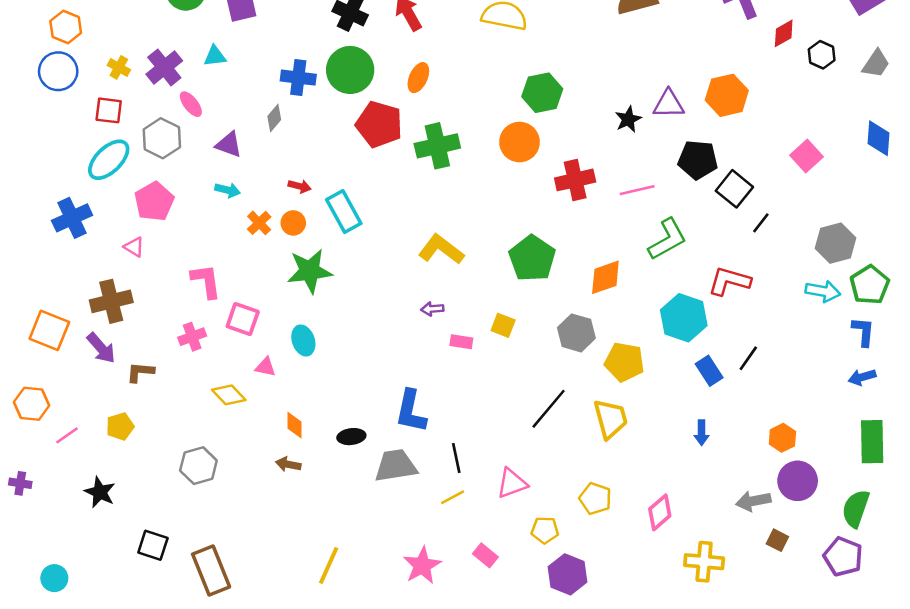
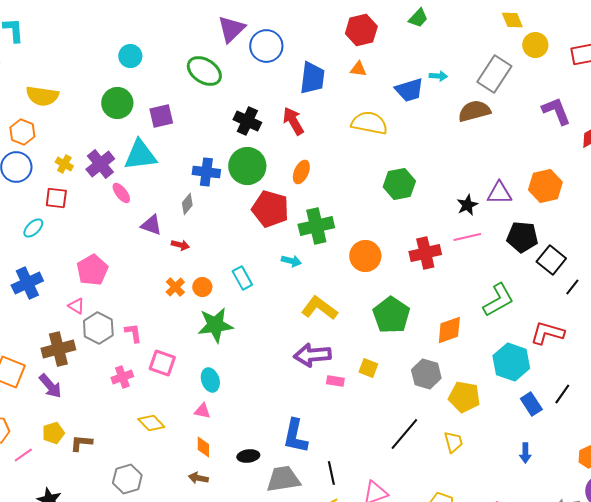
cyan triangle: (215, 56) -> (140, 155), size x1.8
gray hexagon: (162, 138) -> (98, 328), moved
orange circle: (520, 142) -> (365, 256), moved
cyan ellipse: (109, 160) -> (33, 228), moved, size x0.6
red arrow: (300, 186) -> (180, 245), moved
cyan arrow: (228, 190) -> (291, 261), moved
pink line: (637, 190) -> (467, 237), moved
cyan rectangle: (344, 212) -> (242, 278), size x0.7
pink L-shape: (206, 281) -> (133, 333), size x0.7
purple arrow: (432, 309) -> (312, 355), size x2.0
pink triangle: (265, 367) -> (202, 411), moved
brown L-shape: (140, 372) -> (81, 443), moved
yellow trapezoid: (611, 419) -> (453, 442), size x0.7
yellow pentagon: (120, 426) -> (53, 433), moved

